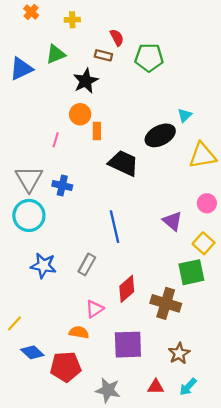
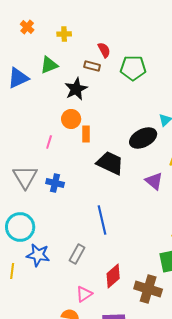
cyan circle: (29, 215) -> (20, 227), moved
purple triangle: (172, 221) -> (154, 181), moved
yellow line: (14, 323) -> (12, 271), moved, turned -35

